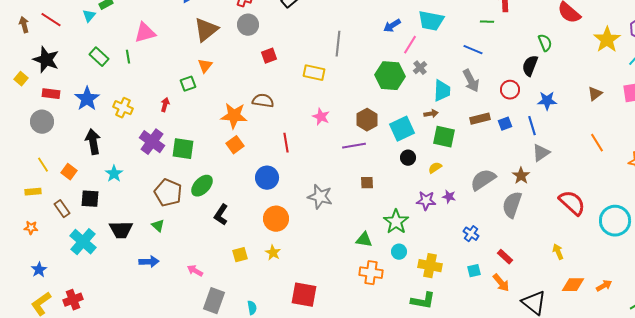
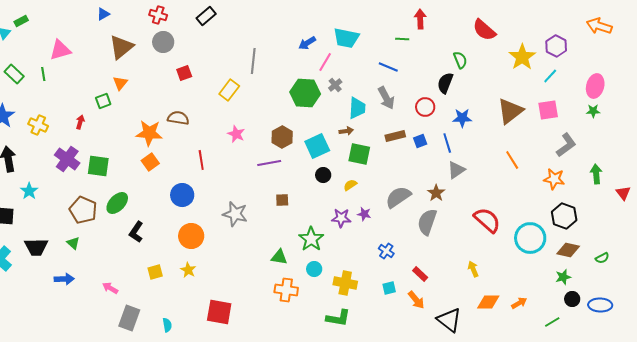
yellow rectangle: (314, 73) -> (229, 90), turned -65
brown triangle: (595, 94) -> (510, 111), size x1.8

